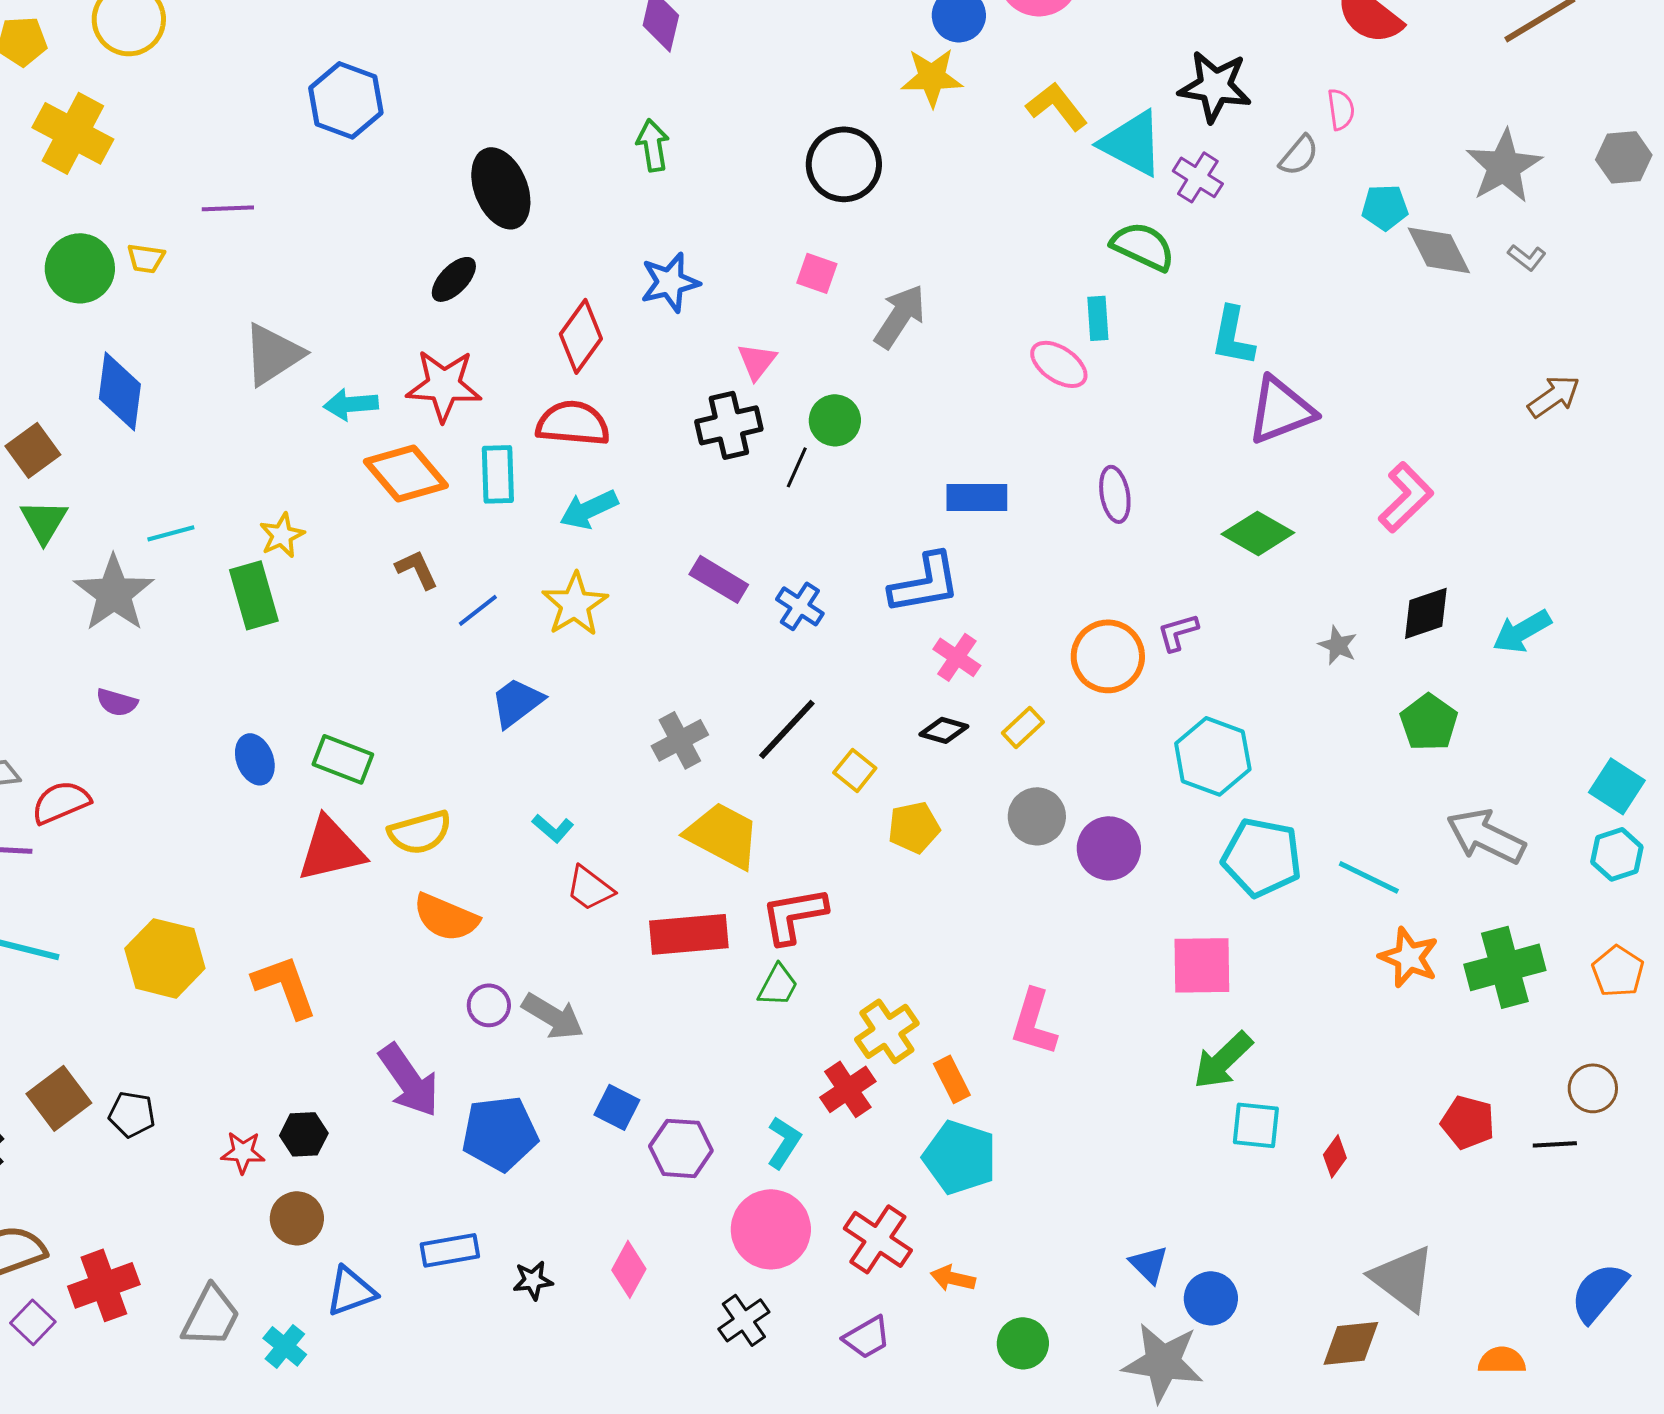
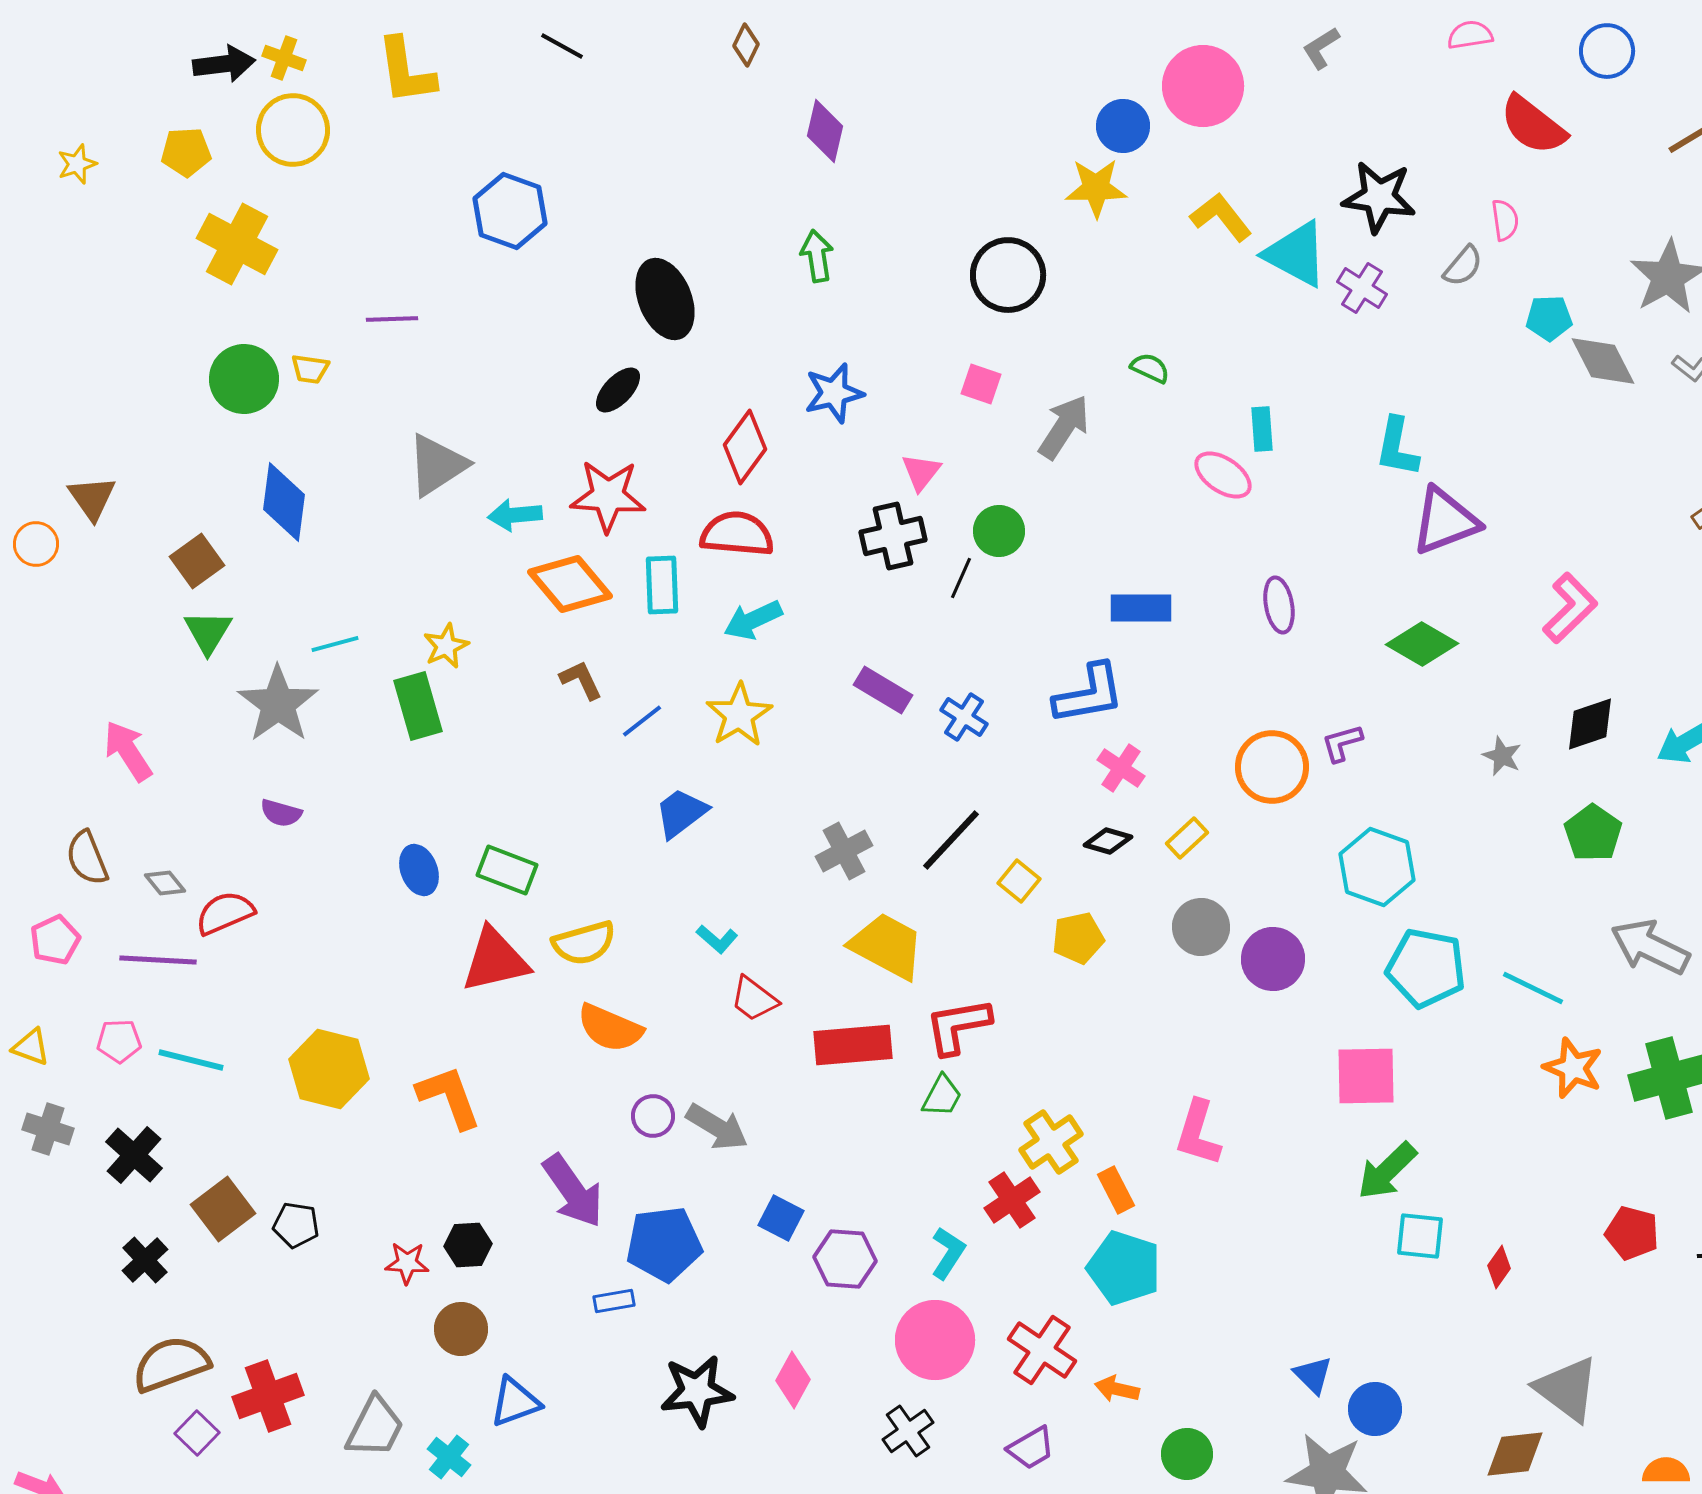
green semicircle: (1143, 246) -> (1150, 368), moved, size x0.6
blue rectangle: (450, 1250) -> (614, 1301), moved, size x0.7
black star: (533, 1280) -> (697, 1391), size x1.8

